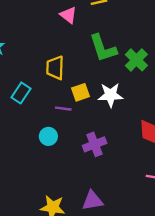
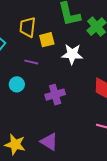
yellow square: (80, 92) -> (47, 40), moved
purple triangle: (92, 201) -> (49, 142), turned 36

